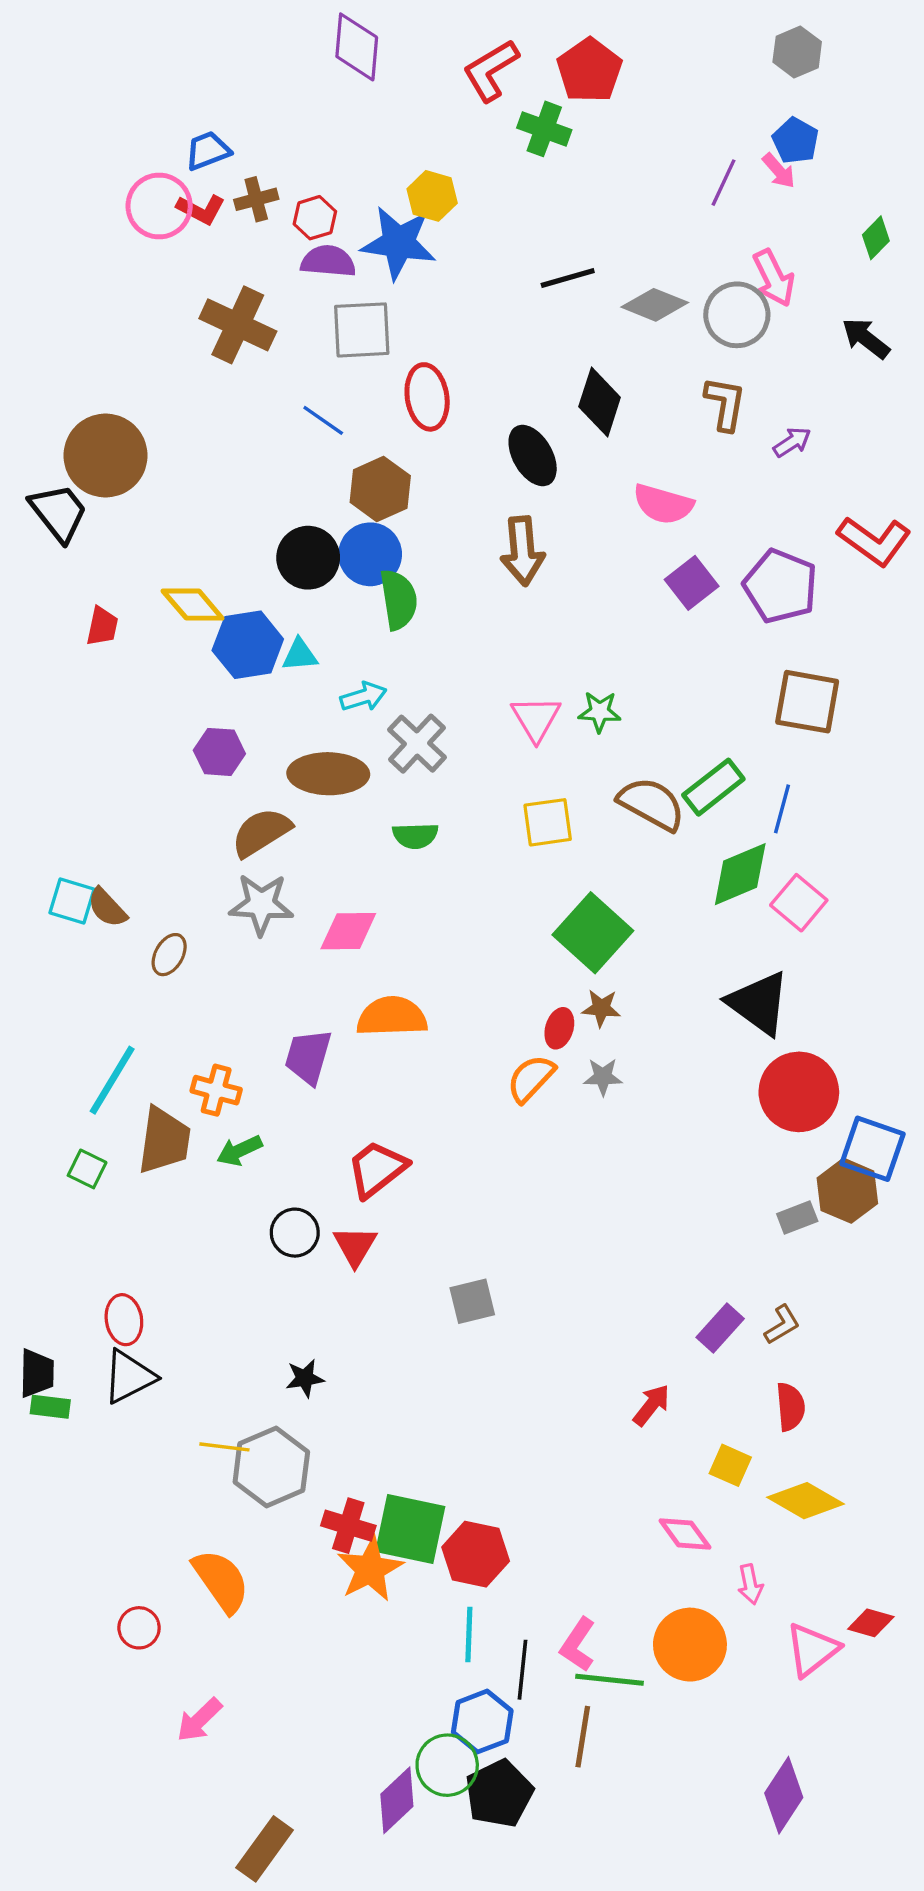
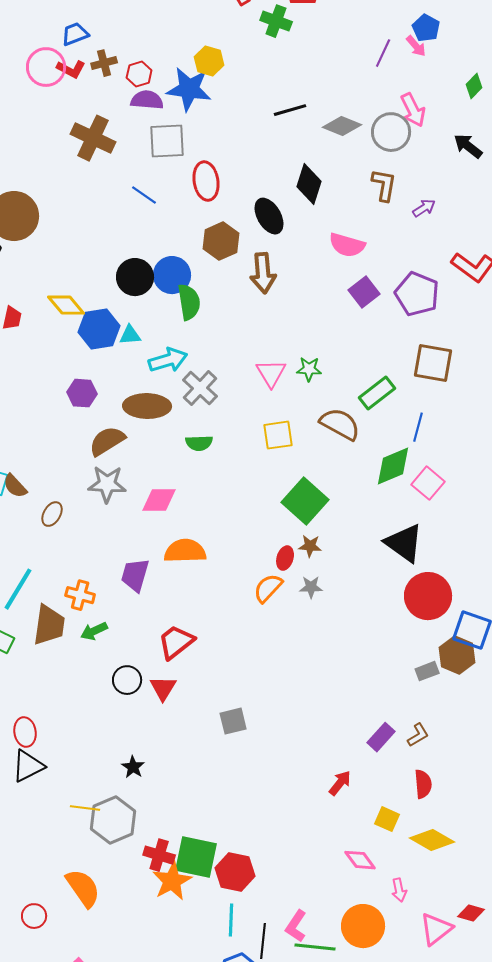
brown hexagon: (380, 489) -> (221, 241), moved
cyan arrow: (363, 697) -> (168, 360), size x1.4
green rectangle: (713, 787) -> (377, 393), moved
black star: (305, 1378) -> (133, 767), turned -30

